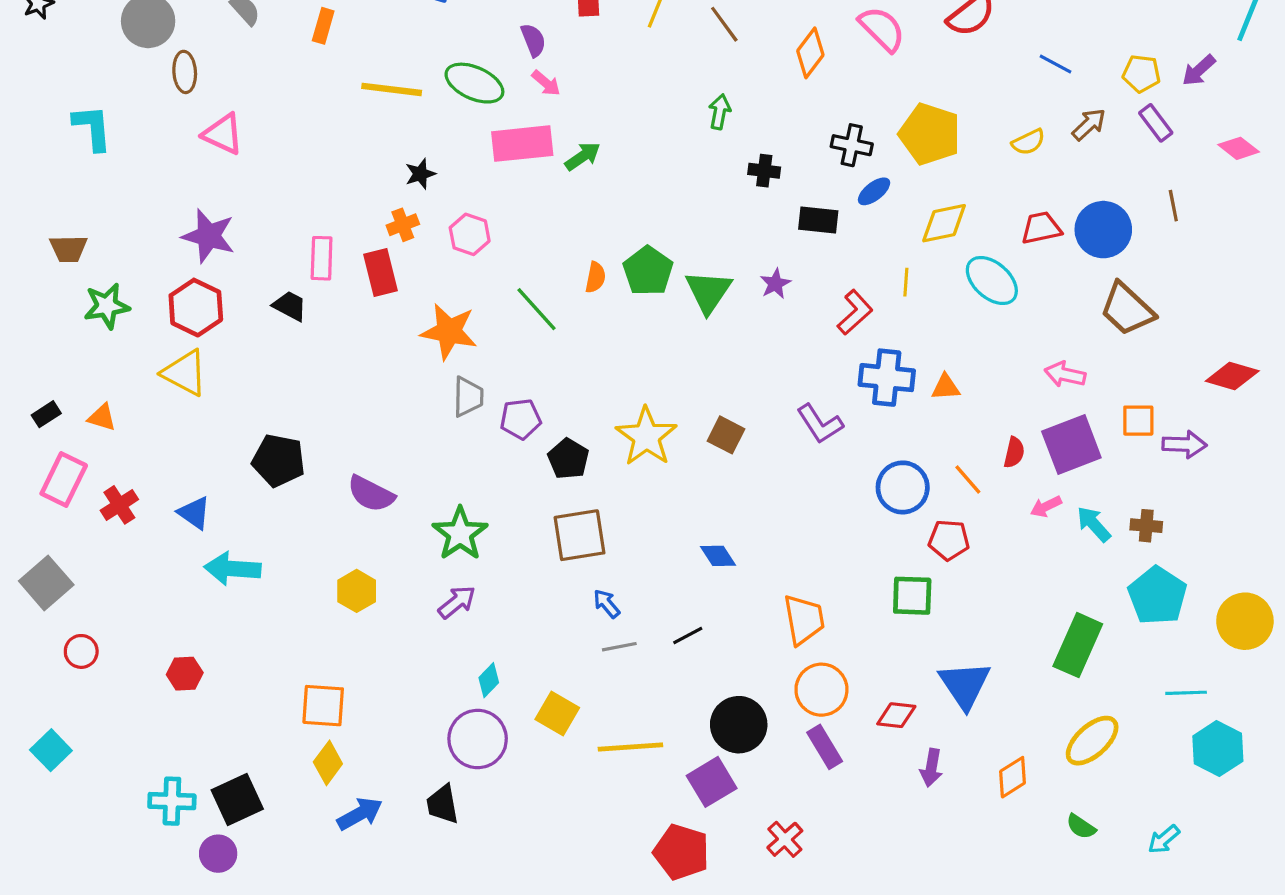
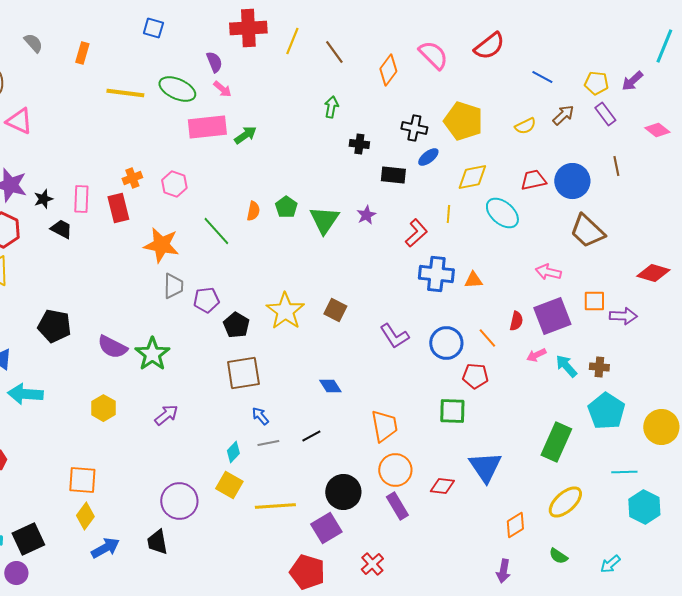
black star: (420, 174) -> (43, 199), moved
green pentagon: (648, 271) -> (286, 207), size x0.7
purple L-shape: (820, 424) -> (394, 336), moved
green star: (460, 534) -> (152, 354), moved
cyan diamond: (489, 680) -> (233, 452), moved
purple arrow: (931, 768) -> (503, 571), moved

